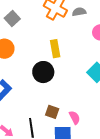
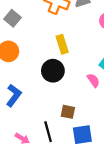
pink semicircle: (75, 117) -> (93, 80), moved

